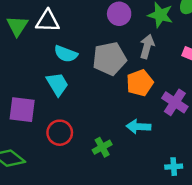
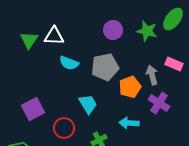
gray arrow: (147, 47) -> (152, 75), moved, turned -30
cyan trapezoid: (57, 84) -> (88, 104), moved
purple square: (22, 110) -> (33, 109), turned -35

